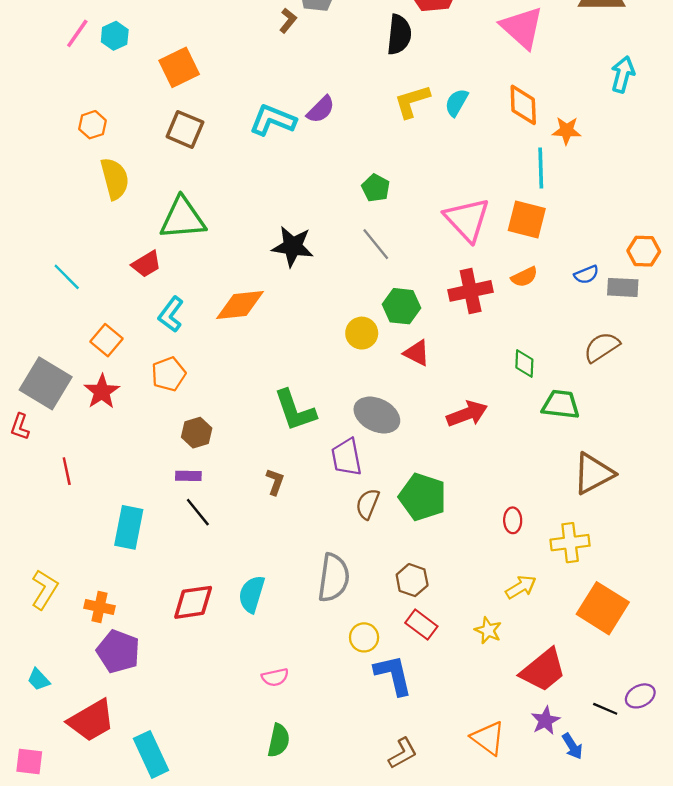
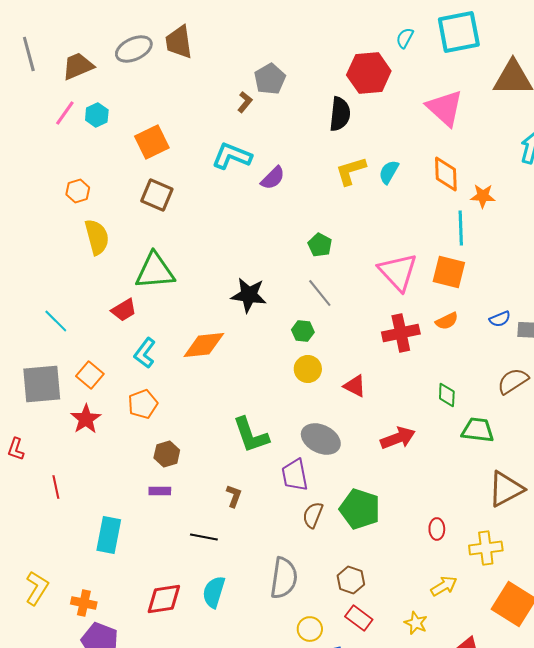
cyan L-shape: (273, 120) -> (232, 156), moved
green hexagon: (401, 306) -> (303, 331), moved, size x0.7
gray square: (46, 383) -> (42, 384), moved, turned -36
black line: (198, 512) -> (204, 537), moved, turned -40

